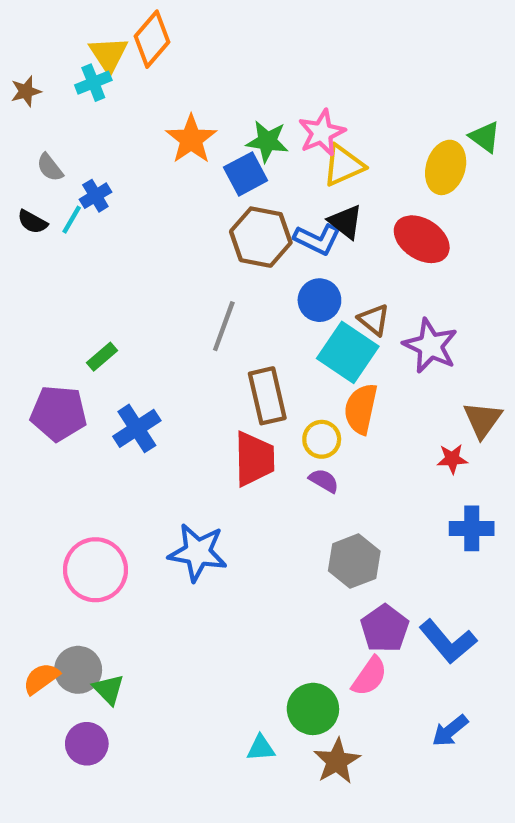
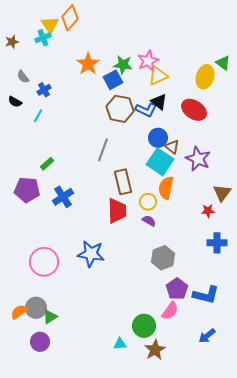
cyan line: (72, 220) -> (38, 116), moved
blue circle: (319, 300) -> (158, 138), moved
blue L-shape: (448, 642) -> (206, 295), turned -36
green triangle: (109, 689) -> (50, 317), turned 42

